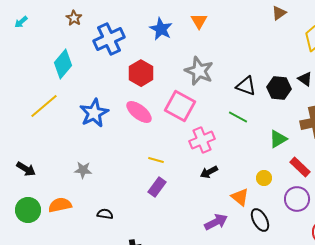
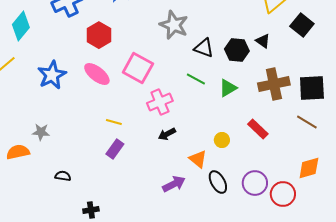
gray star: (199, 71) -> (174, 25), moved
green triangle: (278, 139) -> (228, 88), moved
purple circle: (297, 199) -> (255, 183), moved
orange semicircle: (60, 205) -> (18, 152), moved

